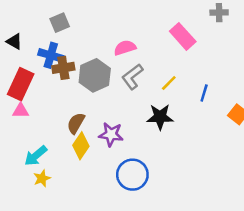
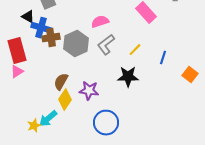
black triangle: (14, 41) -> (28, 17), moved
red rectangle: (21, 84) -> (17, 51), turned -40
pink triangle: (21, 111) -> (17, 72), turned -32
cyan arrow: (36, 156) -> (48, 119), moved

